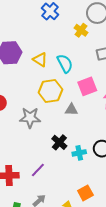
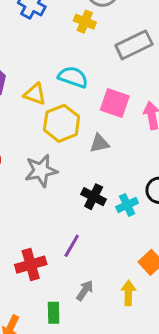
yellow triangle: (40, 60) -> (35, 94), moved
cyan semicircle: (65, 64) -> (73, 77), turned -30
pink square: (87, 86) -> (115, 103), turned -36

